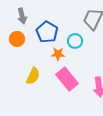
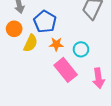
cyan circle: (75, 41) -> (81, 49), moved
yellow semicircle: (33, 76) -> (31, 43), moved

